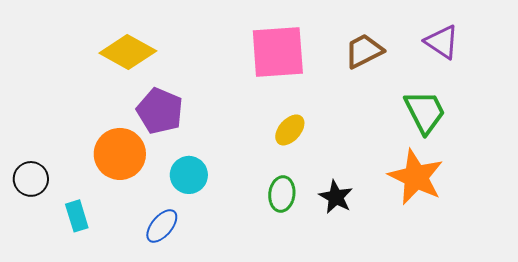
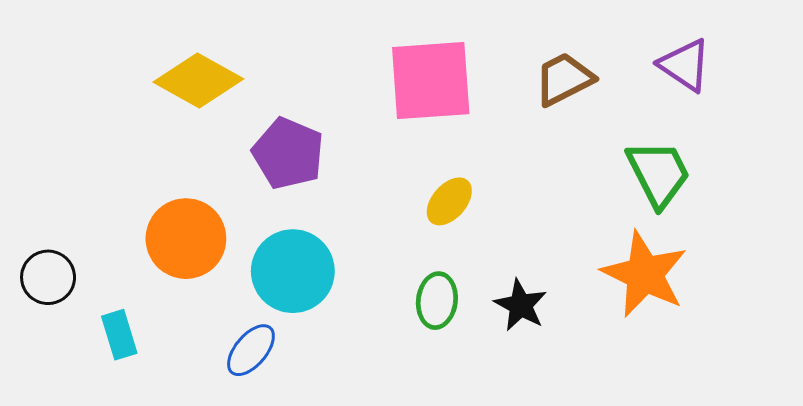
purple pentagon: (160, 111) -> (288, 153), moved
cyan circle: (189, 175) -> (293, 271), size x1.4

